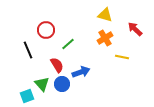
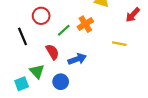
red arrow: (135, 29) -> (133, 15), turned -91
orange cross: (105, 38) -> (85, 24), moved
blue circle: (62, 84) -> (61, 82), moved

